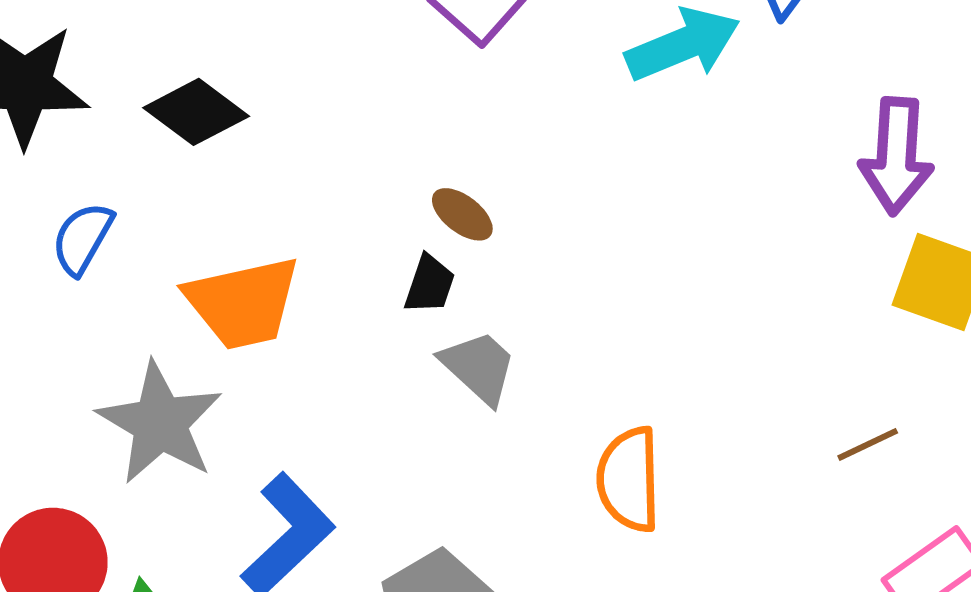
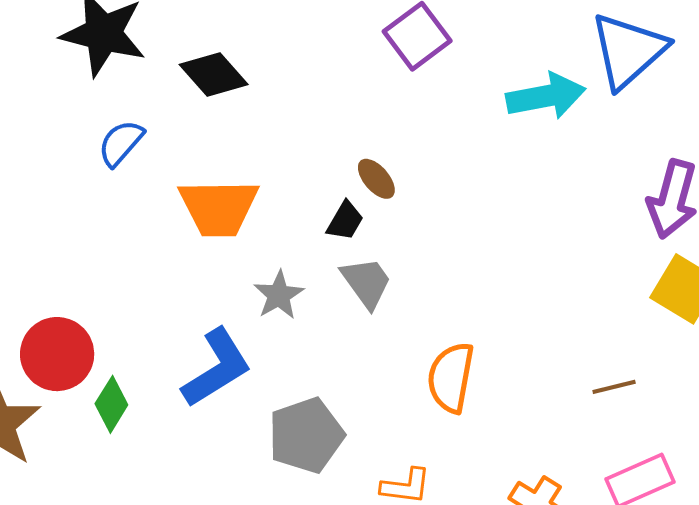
gray star: (160, 423) -> (279, 295), moved, size x0.6

